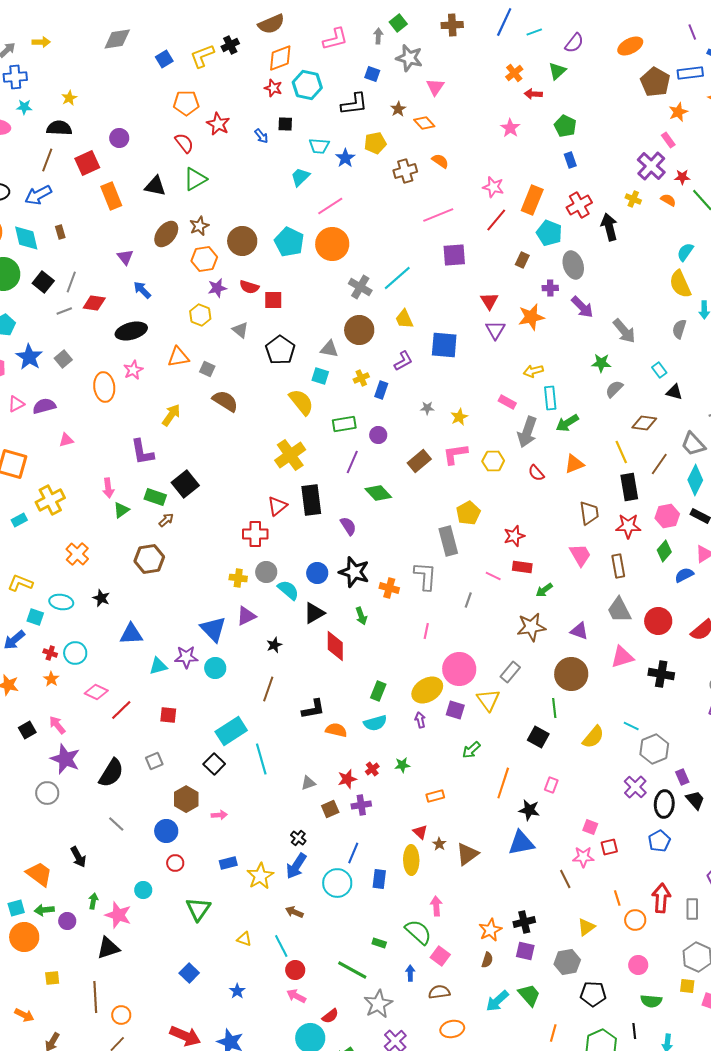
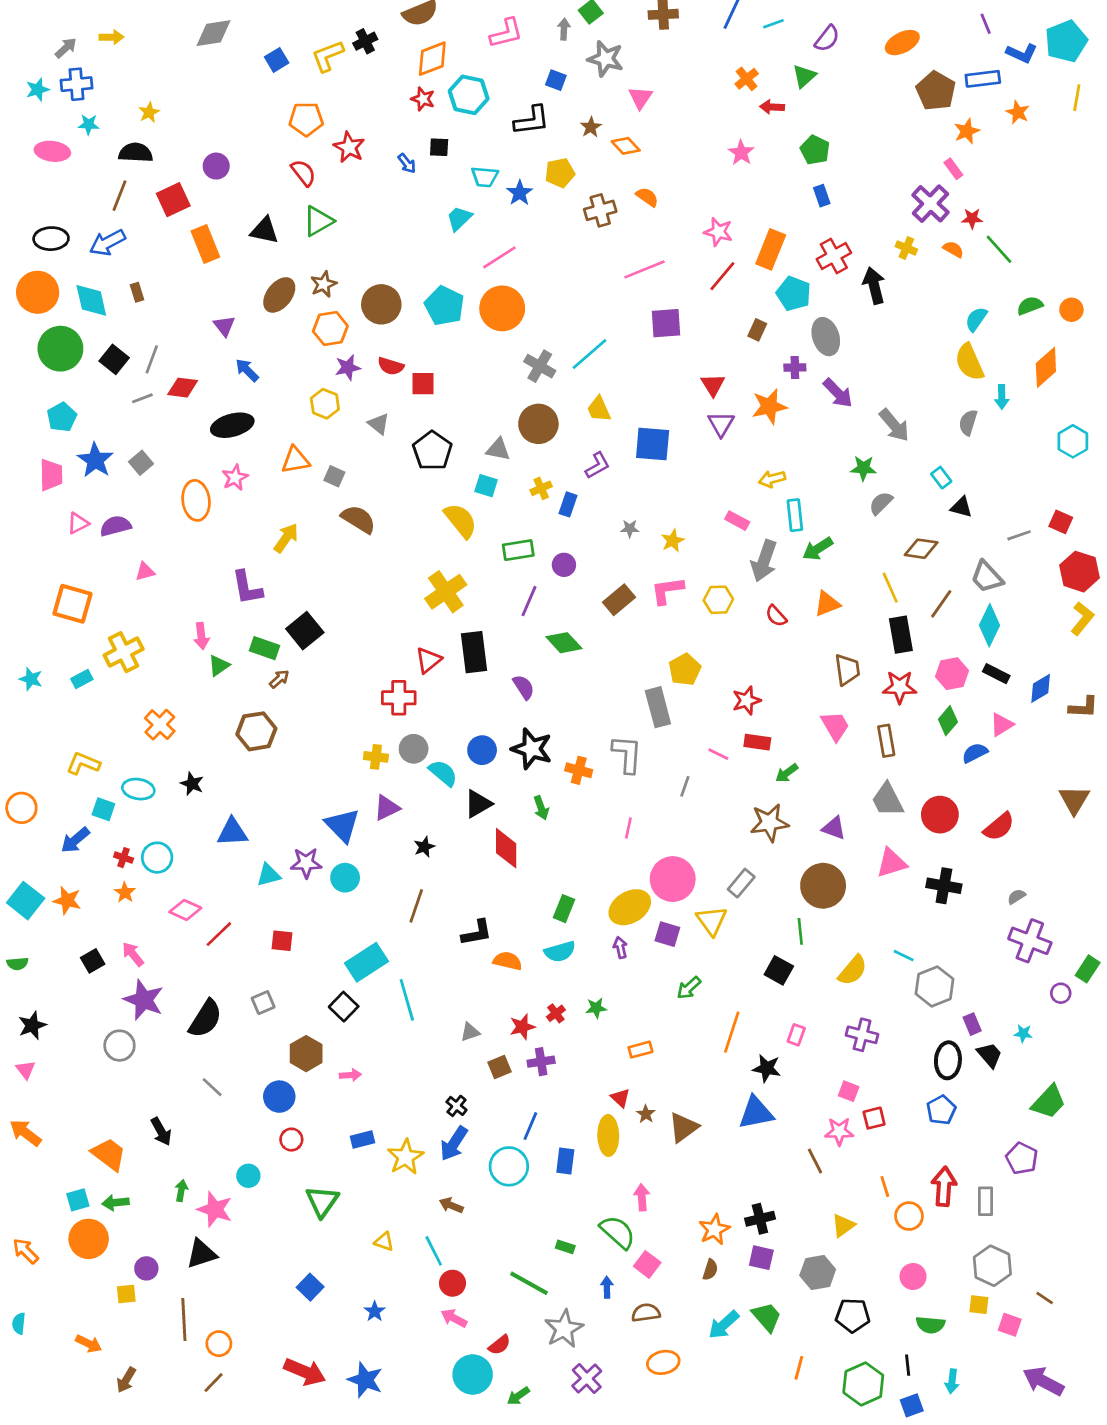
purple cross: (635, 787) -> (862, 1035), moved, turned -30
purple circle: (67, 921) -> (146, 1268), moved

